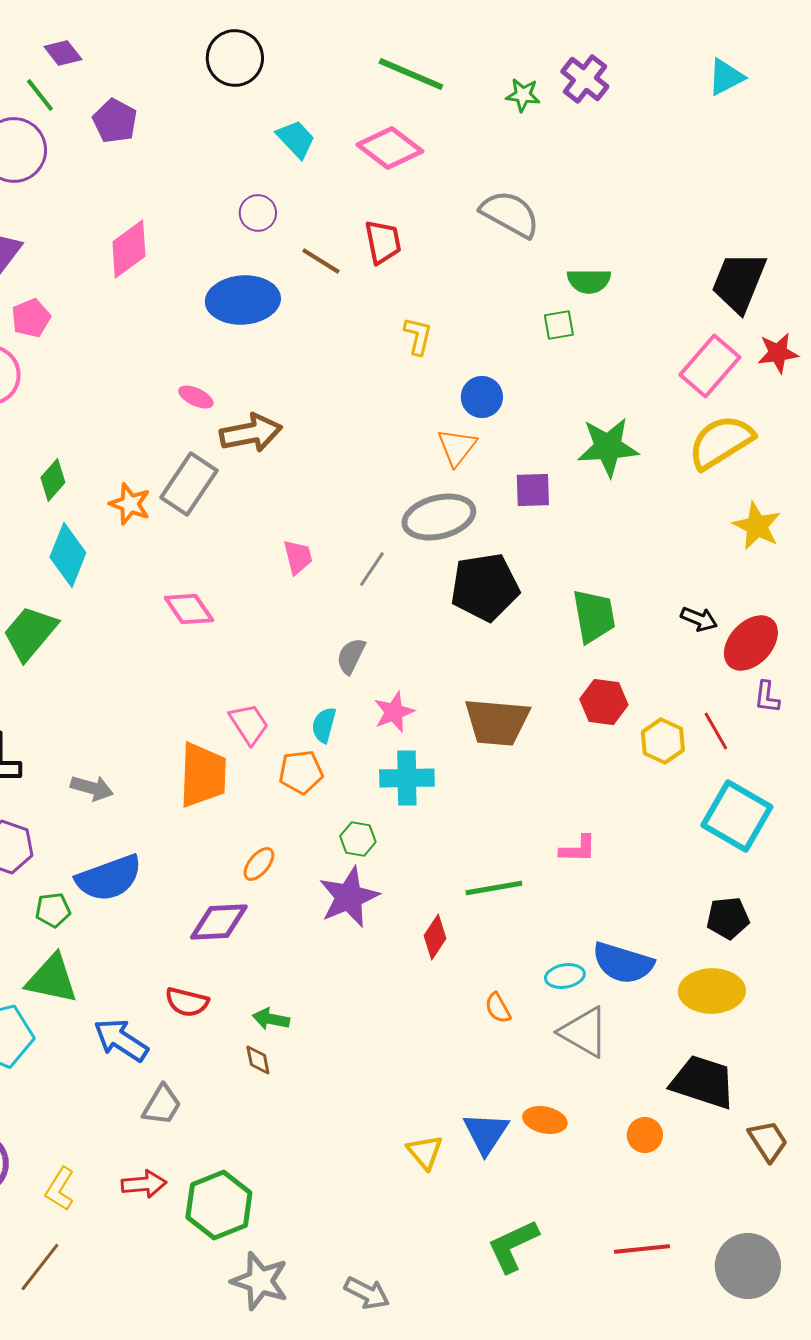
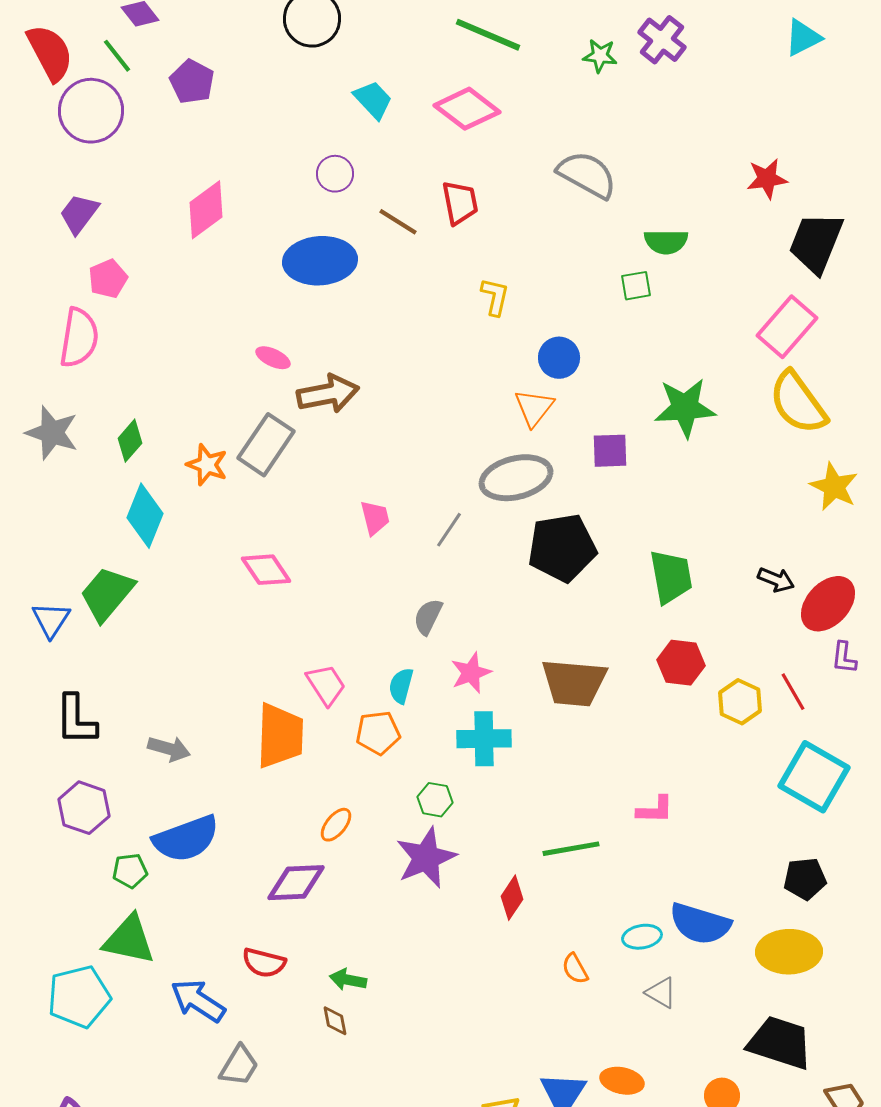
red star: (778, 353) -> (767, 179), moved
yellow semicircle: (721, 442) -> (798, 403), turned -94
gray triangle: (584, 1032) -> (661, 993), size x0.6

